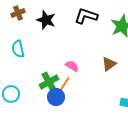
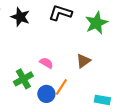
orange line: (64, 85) -> (61, 87), moved
blue circle: (56, 97) -> (46, 94), moved

